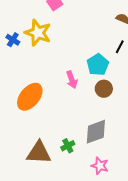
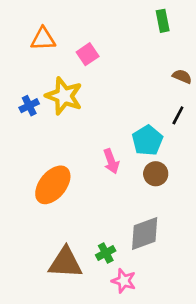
blue cross: (13, 40) -> (29, 106), turned 32
pink star: (100, 166) -> (124, 281), moved

